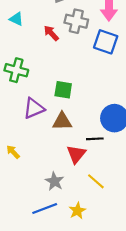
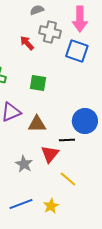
green square: (63, 90) -> (38, 83), moved
gray star: (54, 181) -> (24, 164), moved

